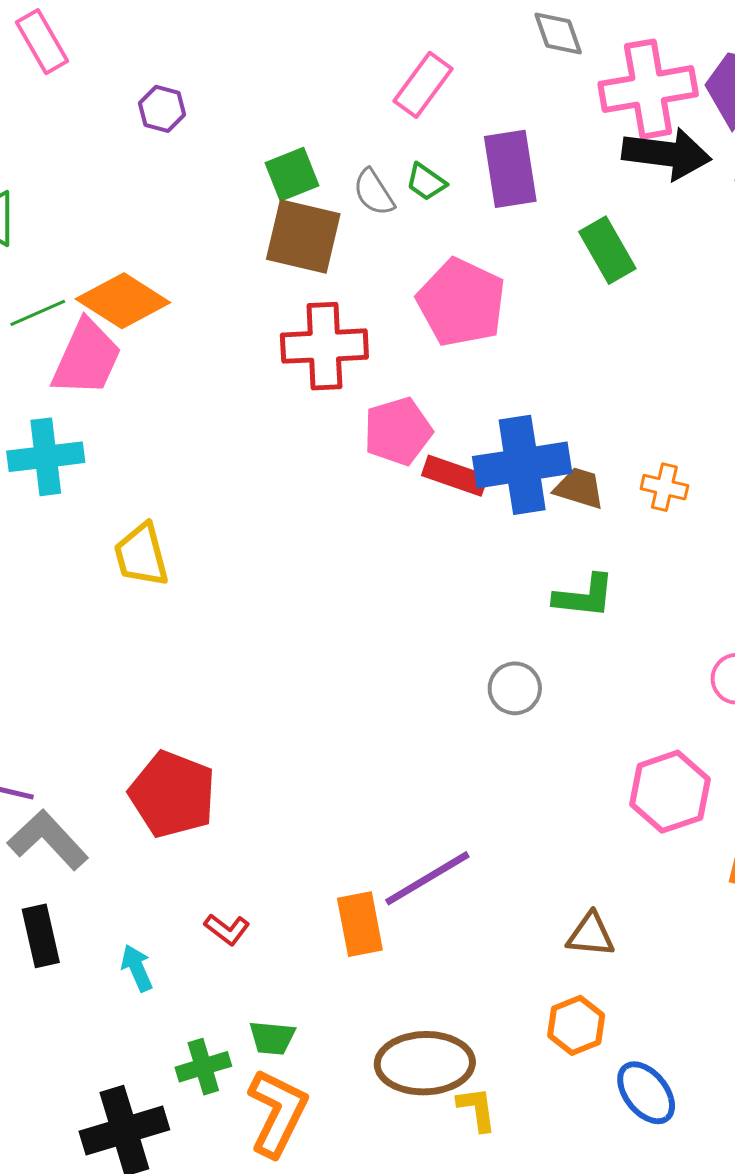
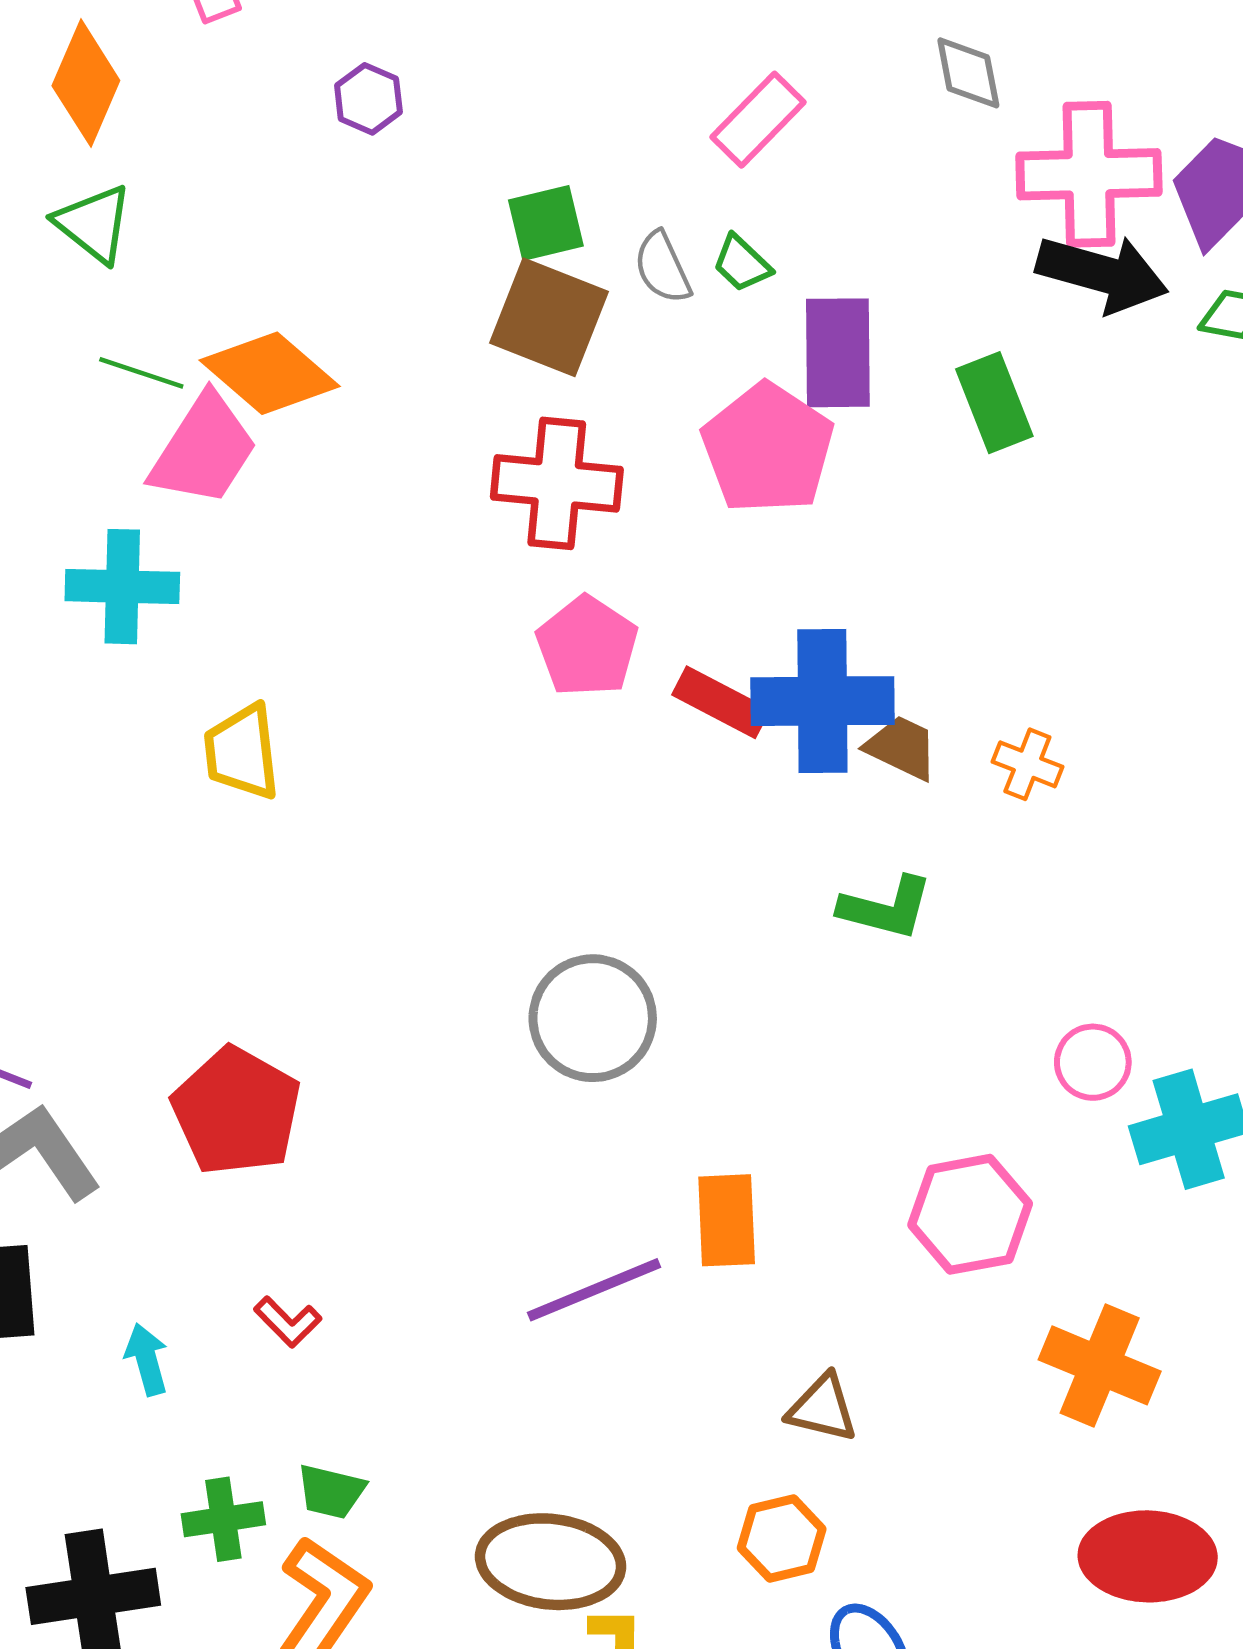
purple rectangle: (510, 169) -> (838, 353), moved
green line: (38, 313) -> (141, 373), turned 34
pink pentagon: (398, 431) -> (587, 646), moved, turned -30
gray circle: (515, 688) -> (593, 1018), moved, size x1.6
orange rectangle: (360, 924) -> (727, 1220), moved

